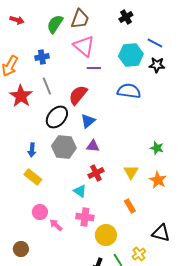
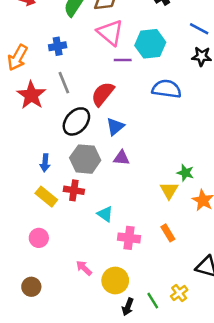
cyan hexagon: (131, 55) -> (150, 44), moved
green star: (157, 148) -> (185, 173), moved
red cross: (96, 173) -> (74, 190), moved, turned 35
pink circle: (40, 212) -> (39, 238), moved
pink cross: (85, 217) -> (129, 238), moved
pink arrow: (56, 225) -> (84, 268), moved
yellow circle: (106, 235) -> (115, 280), moved

